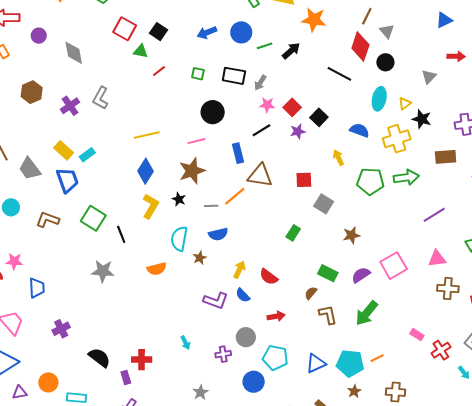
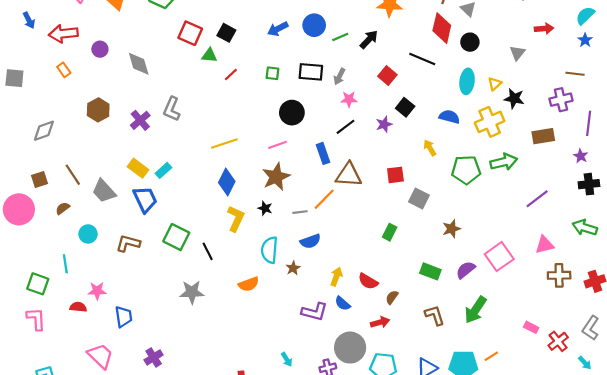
red square: (292, 107) -> (387, 76), moved
brown semicircle: (311, 293) -> (392, 297), moved
gray circle: (246, 337) -> (350, 348), size x1.5

